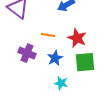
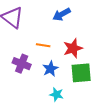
red star: (77, 38) -> (73, 48), turned 30

